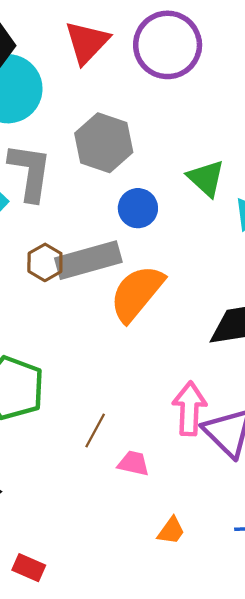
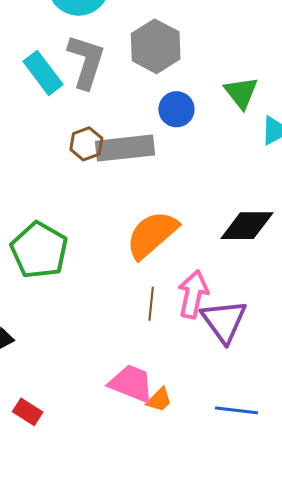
orange semicircle: (137, 293) -> (152, 235), moved
brown line: (95, 431) -> (151, 304), moved, turned -32
pink trapezoid: (133, 463) -> (131, 383), moved, size x1.6

